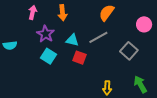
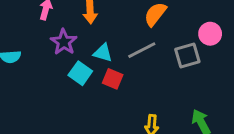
gray square: (129, 51) -> (187, 56), moved, turned 30
cyan square: (49, 56) -> (80, 73), moved

